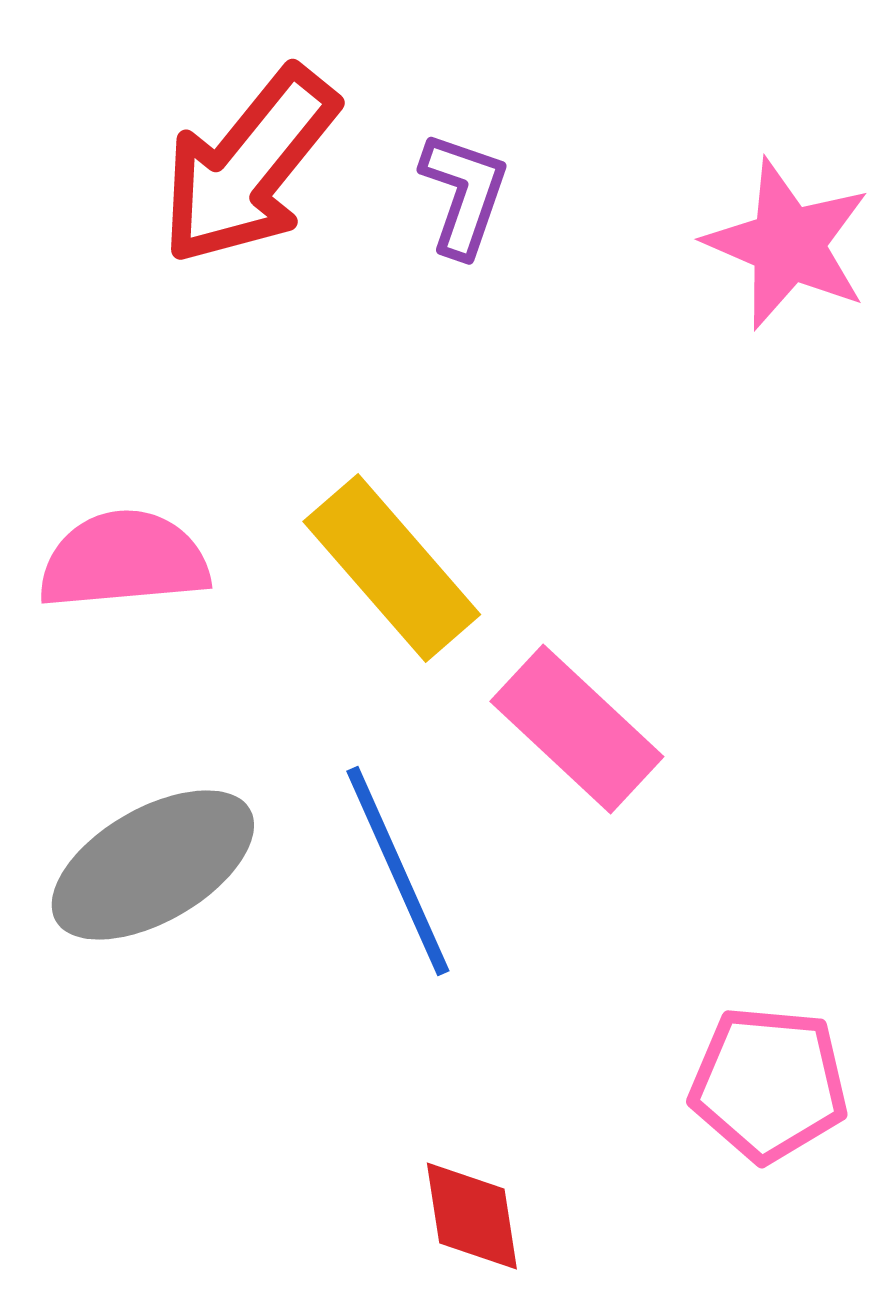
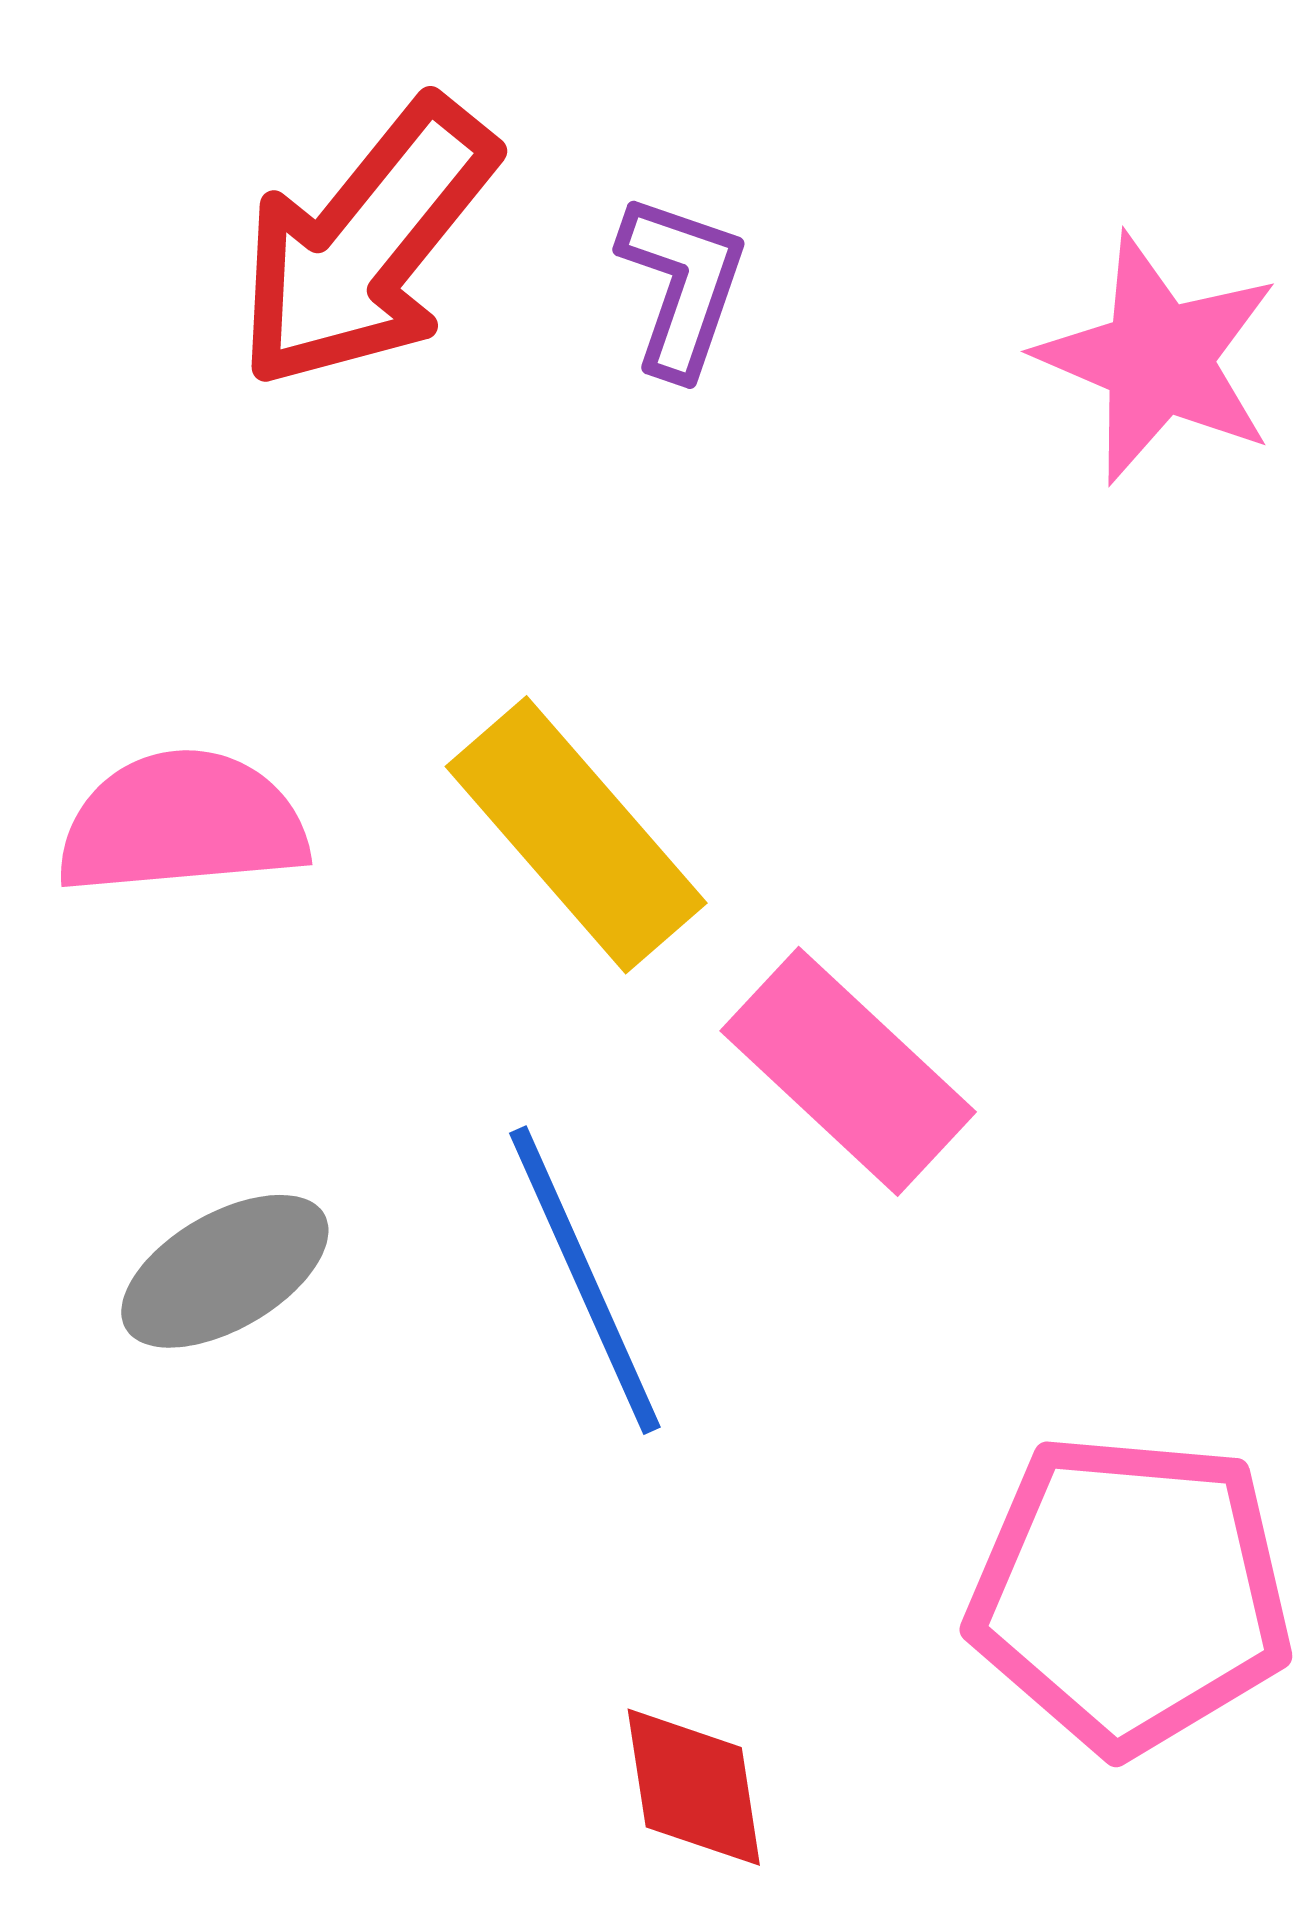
gray ellipse: (153, 865) -> (225, 1271), size x0.7
pink pentagon: (769, 1084) -> (1130, 1593), size x1.4

